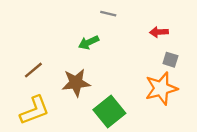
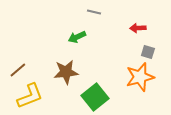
brown line: (33, 70) -> (18, 70), moved

